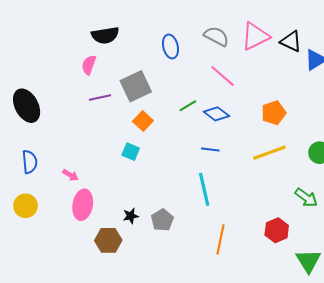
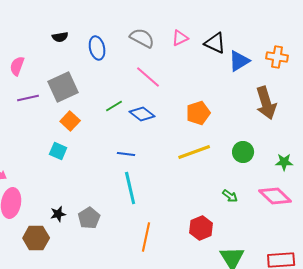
black semicircle: (105, 35) -> (60, 37), moved, size x0.6
pink triangle: (255, 36) -> (180, 38), size x0.6
blue line: (210, 150) -> (126, 154), moved
green arrow: (306, 198) -> (230, 196), size x0.7

